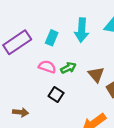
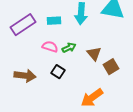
cyan rectangle: (52, 38) -> (54, 21), turned 64
brown arrow: (21, 112) -> (25, 76), moved, size x1.5

